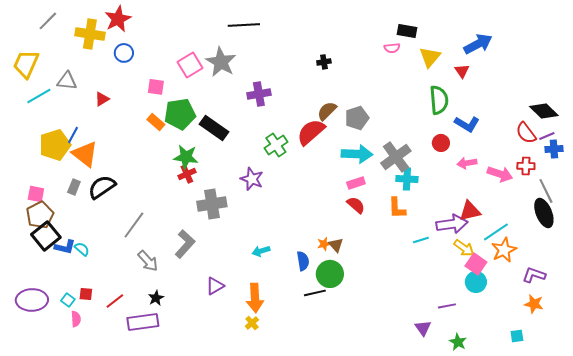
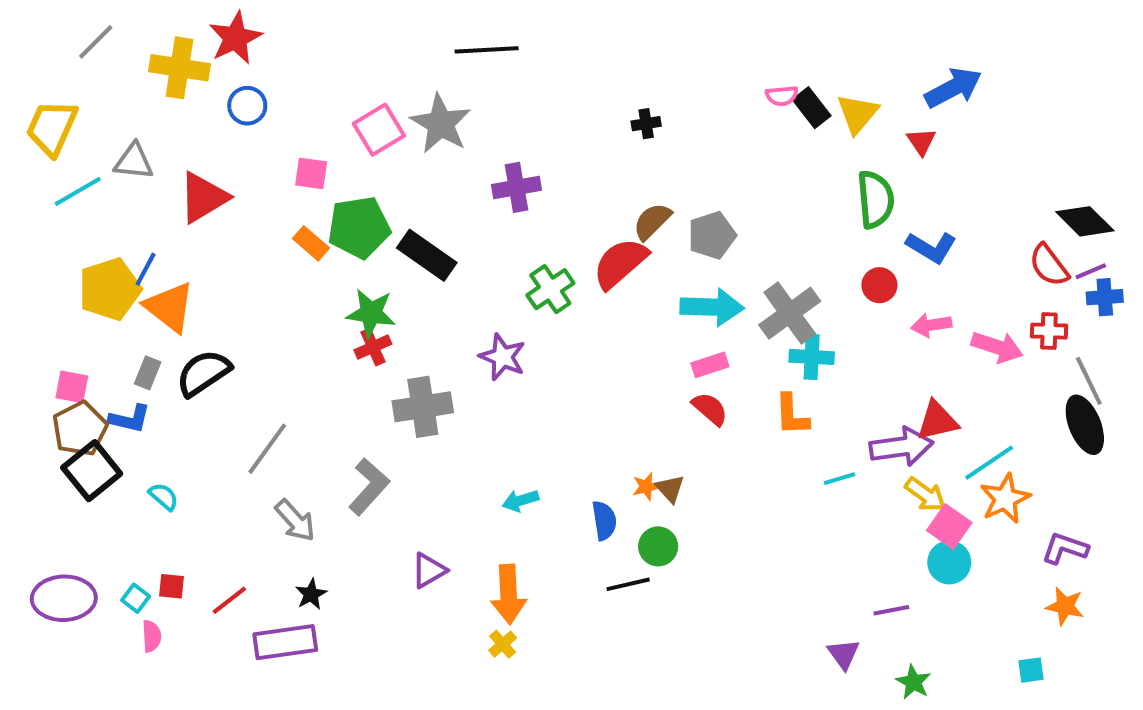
black rectangle: (407, 31) -> (812, 108), moved, turned 42
red triangle: (102, 99) -> (203, 197), size x1.8
blue L-shape: (65, 247) -> (130, 419), moved
green circle: (330, 274) -> (658, 546), size x0.7

